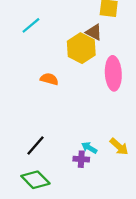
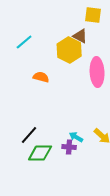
cyan line: (31, 25) -> (24, 42), moved
green diamond: (35, 180) -> (40, 153), moved, turned -45

